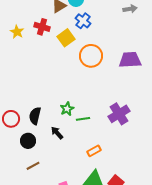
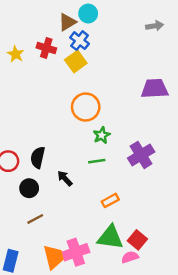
blue cross: (83, 21) -> (80, 41), moved
orange circle: (91, 56) -> (86, 107), moved
green star: (67, 109) -> (102, 135), moved

